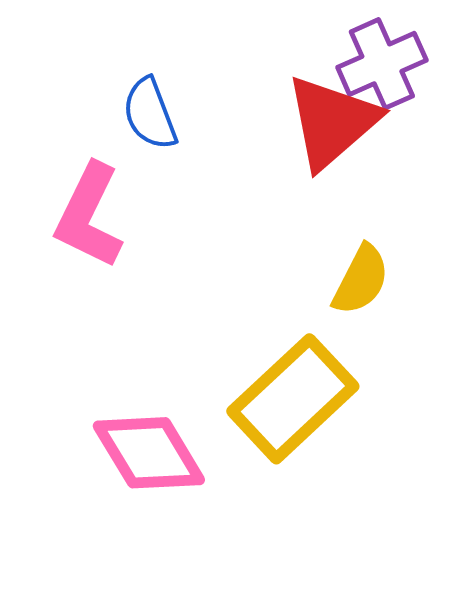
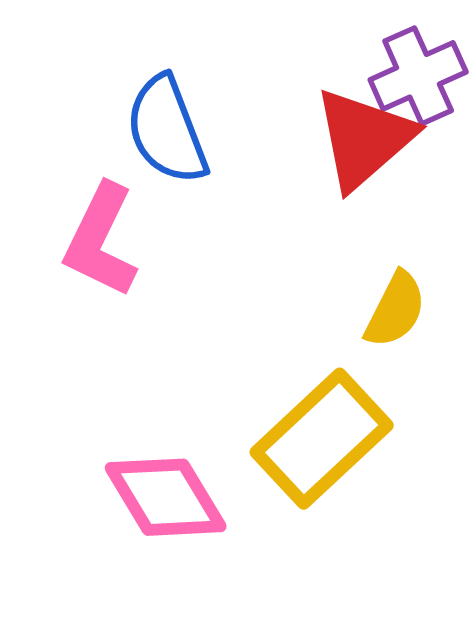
blue semicircle: (150, 114) -> (167, 130), size x1.4

